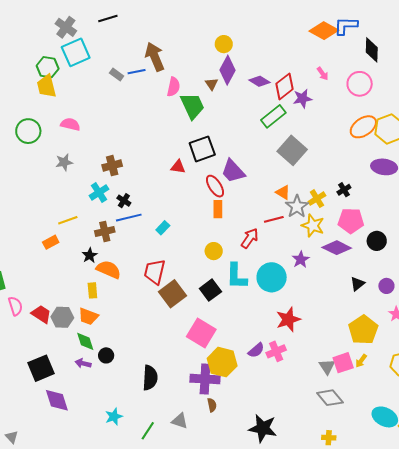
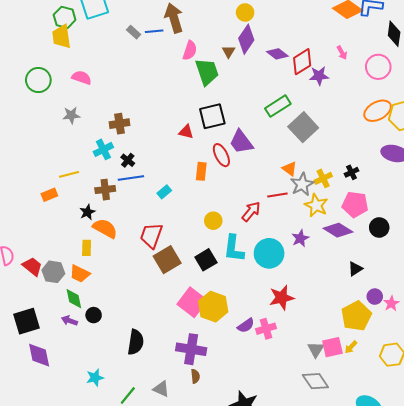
green rectangle: (273, 116) -> (278, 106), moved
orange rectangle: (218, 209) -> (201, 171), moved
purple circle: (386, 286) -> (375, 297), moved
yellow hexagon: (222, 362) -> (213, 307), moved

